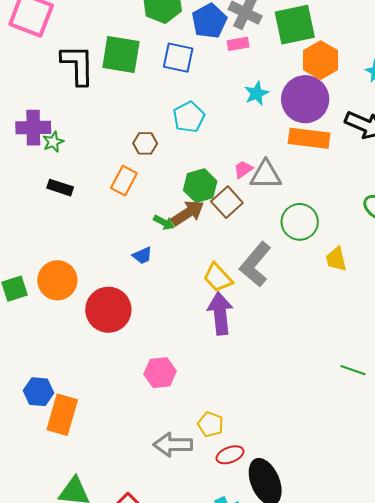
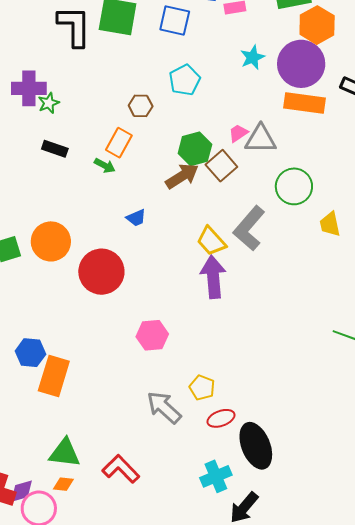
green arrow: (164, 222) -> (105, 166), moved
gray arrow: (173, 445) -> (164, 407), turned 42

